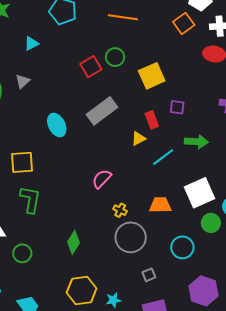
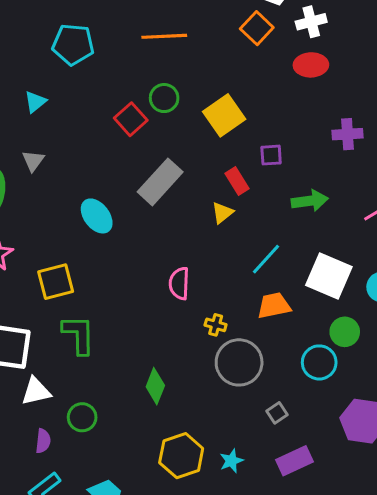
cyan line: (163, 157) -> (266, 259), moved
pink semicircle: (102, 179) -> (179, 283), turned -30
white square: (199, 193) -> (329, 276), turned -32
green circle: (211, 223) -> (345, 332), moved

